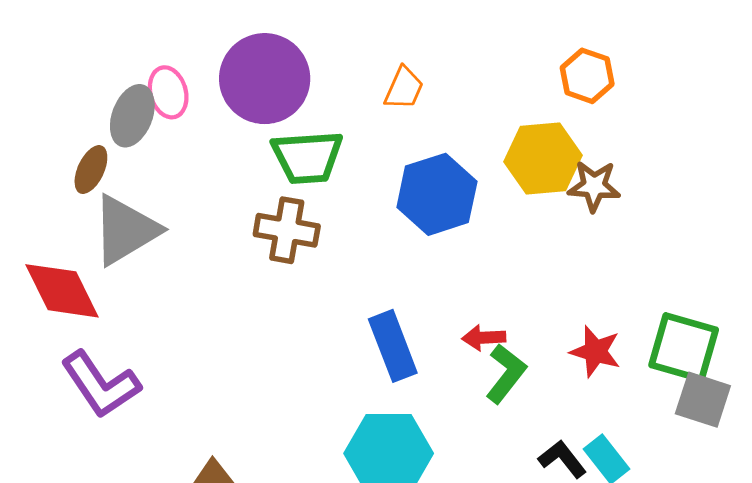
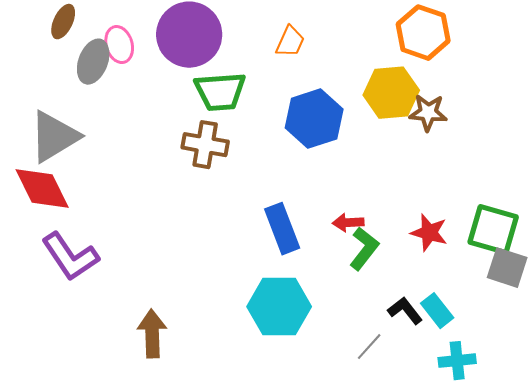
orange hexagon: (587, 76) -> (423, 33), size x1.4
brown ellipse: (91, 170) -> (63, 22), moved
gray triangle: (125, 230) -> (54, 137), moved

